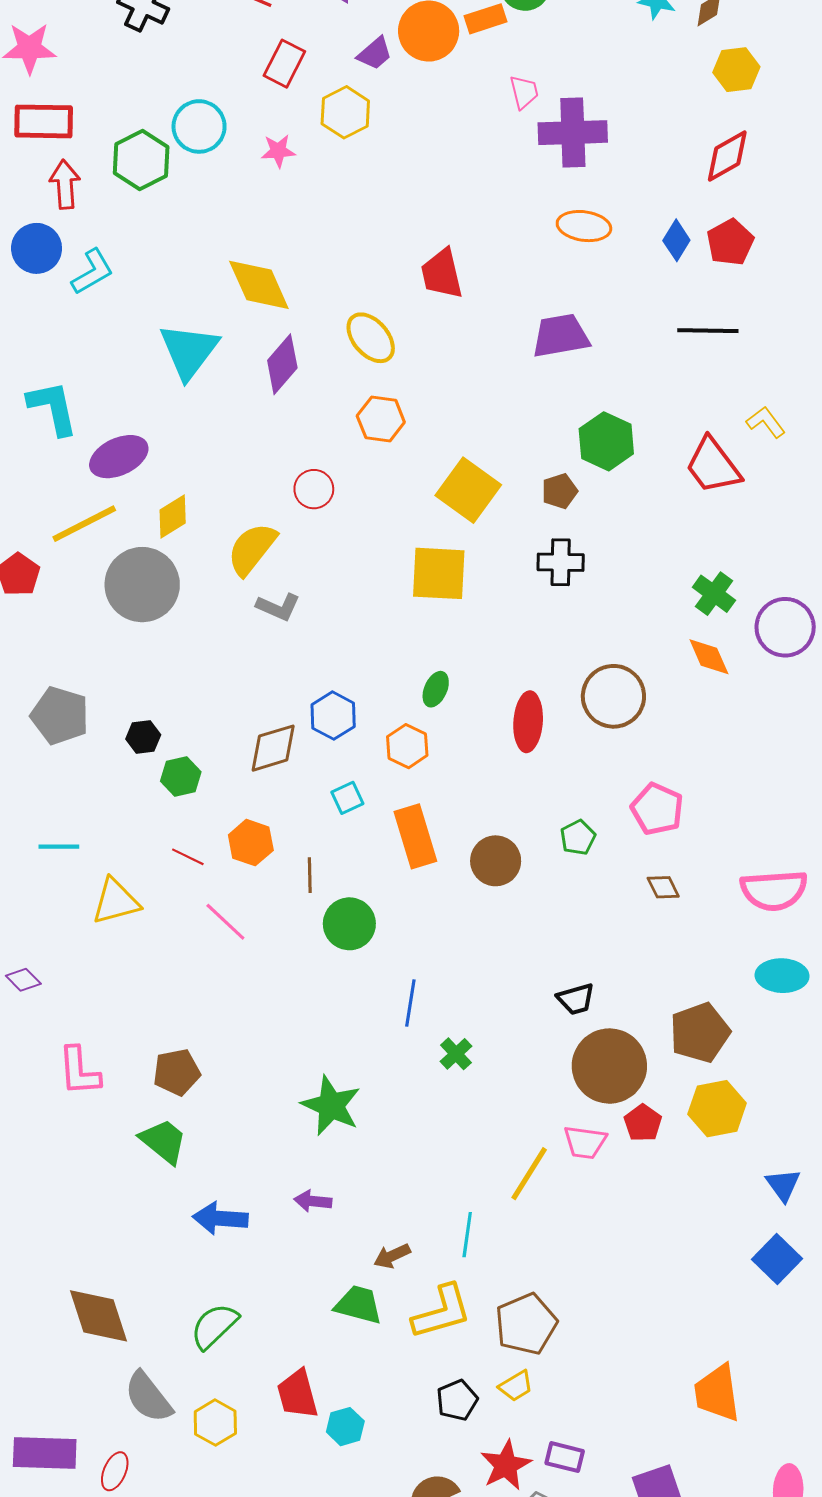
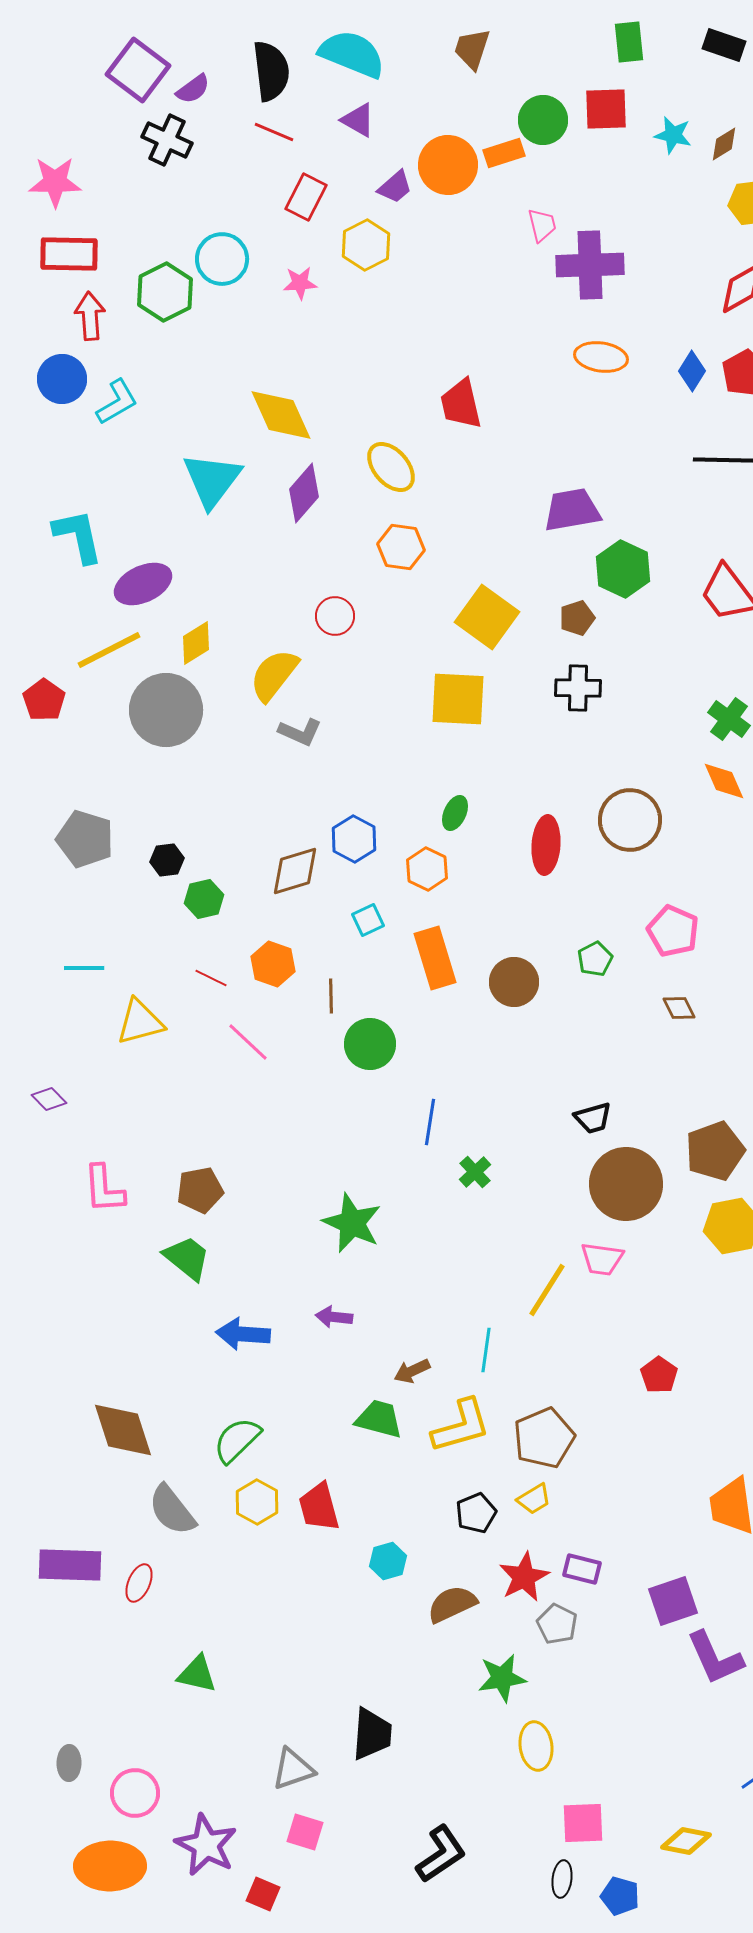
purple trapezoid: (561, 336) -> (572, 510), moved
red pentagon: (643, 1123) -> (659, 1375), moved
yellow hexagon: (215, 1423) -> (257, 1502), moved
cyan hexagon: (345, 1427) -> (388, 1561), moved

